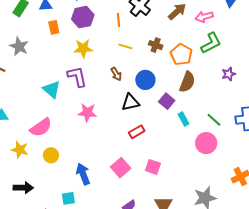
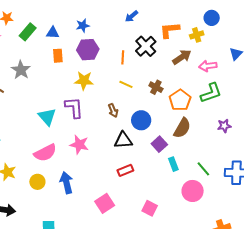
pink semicircle: (41, 127) -> (45, 153), moved
pink square: (153, 167) -> (150, 208), moved
blue arrow: (83, 174) -> (66, 183), moved

